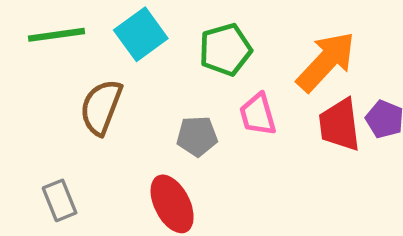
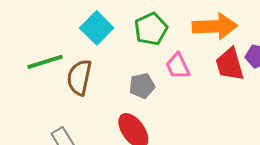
green line: (57, 35) -> (45, 62), moved
orange arrow: (326, 62) -> (215, 26), turned 54

